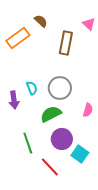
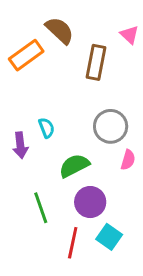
brown semicircle: (41, 21) -> (60, 30), size x1.5
gray circle: (60, 88) -> (111, 126), moved
cyan square: (80, 154) -> (109, 237), moved
red line: (50, 167) -> (73, 243), turned 55

